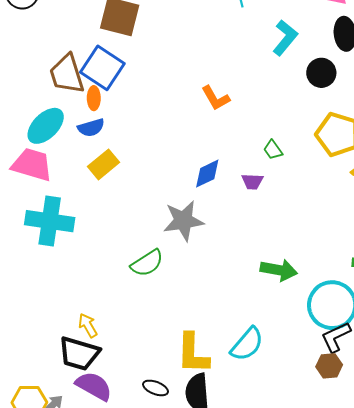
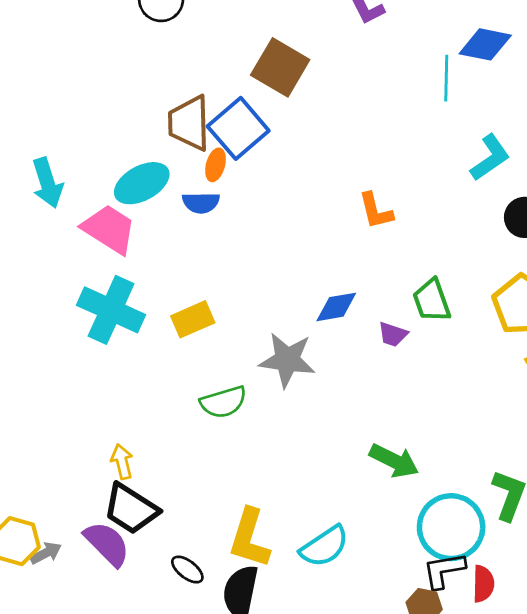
green trapezoid: (273, 150) -> (432, 301), size x1.6
yellow rectangle: (103, 164) -> (193, 319), moved
black trapezoid: (79, 354) -> (131, 509), moved

